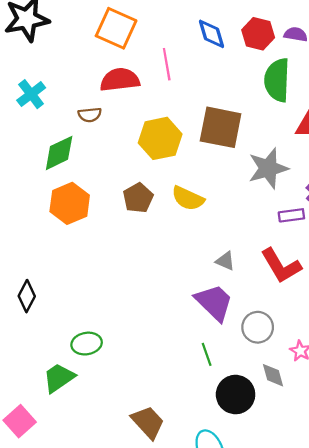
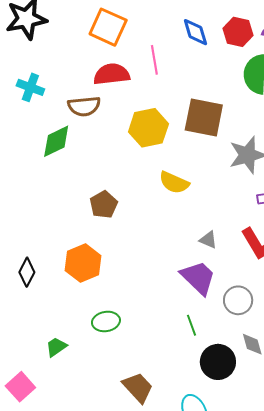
cyan cross: (31, 94) -> (30, 87), turned -32
brown semicircle: (90, 115) -> (84, 106), size x1.5
brown pentagon: (138, 198) -> (104, 205), moved
orange hexagon: (70, 203) -> (83, 263), moved
green ellipse: (87, 344) -> (106, 321), moved
green trapezoid: (59, 378) -> (56, 347), size x0.7

